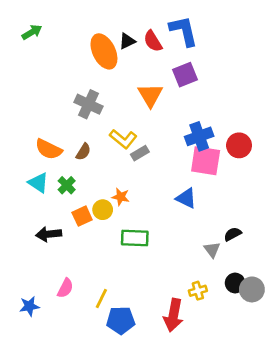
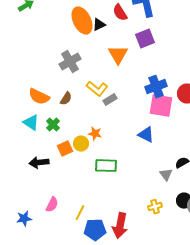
black triangle: (127, 41) -> (99, 25), moved
gray cross: (89, 104) -> (70, 62), turned 35
red arrow: (173, 315) -> (120, 226), moved

